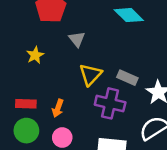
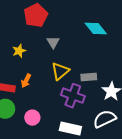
gray rectangle: (127, 78) -> (89, 77), turned -35
orange arrow: (58, 108) -> (26, 81), moved

